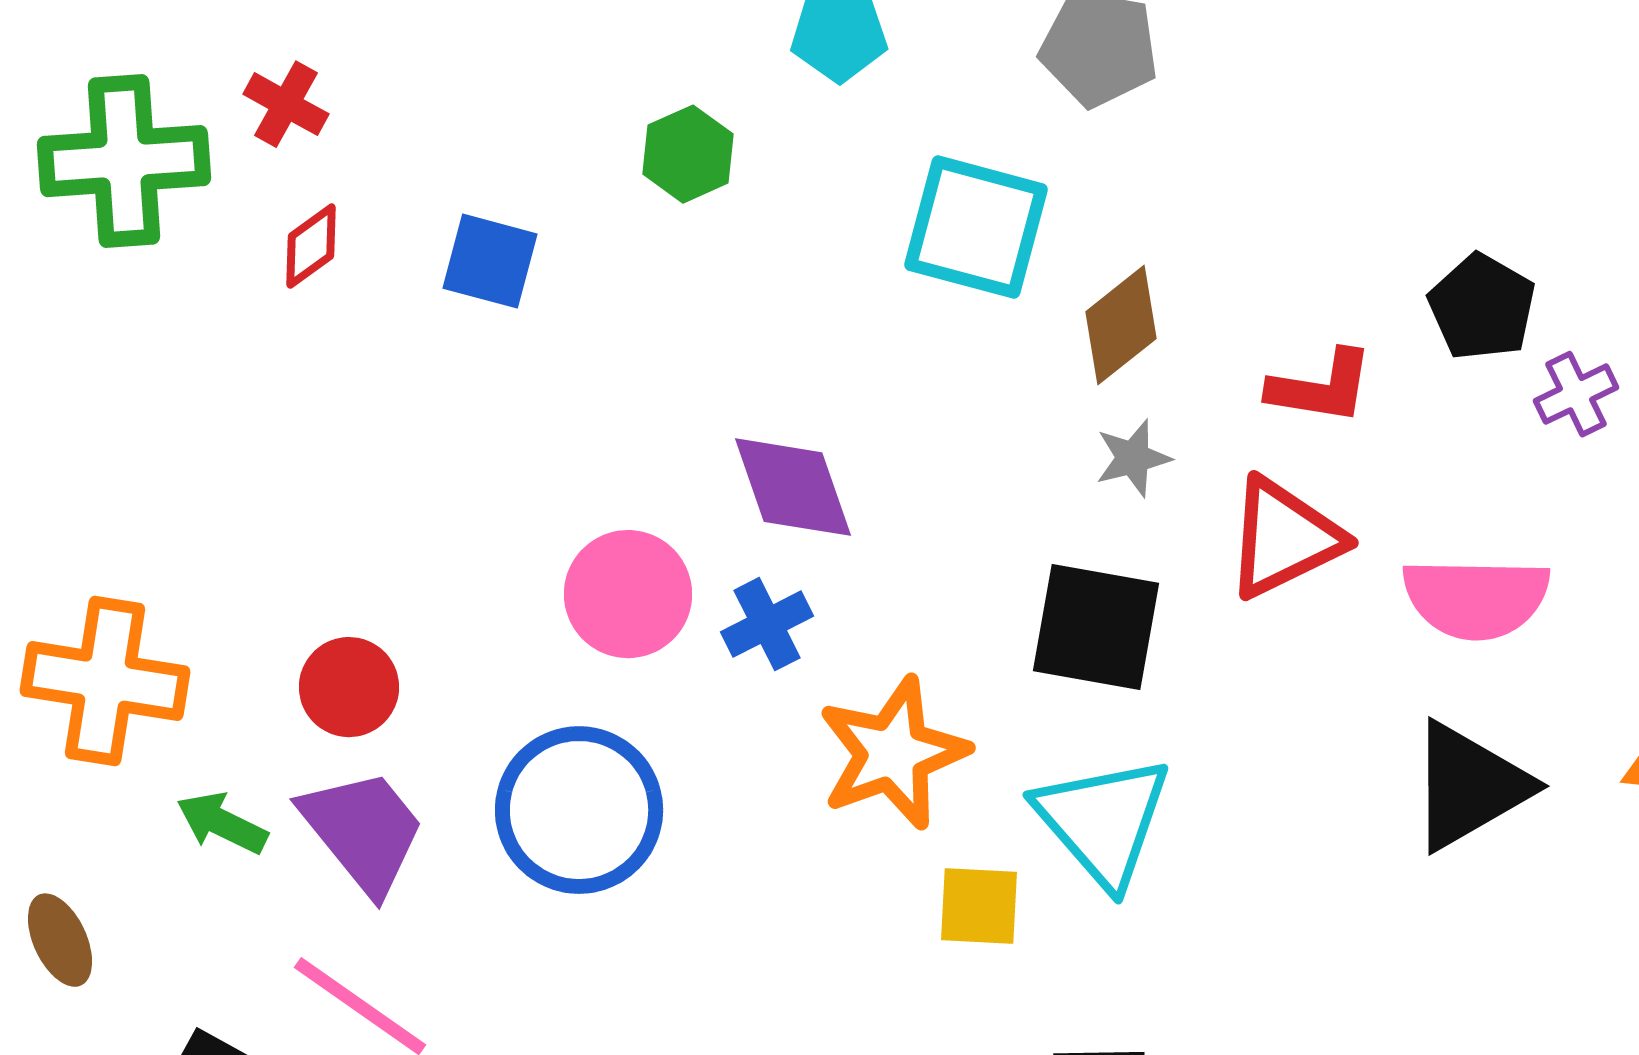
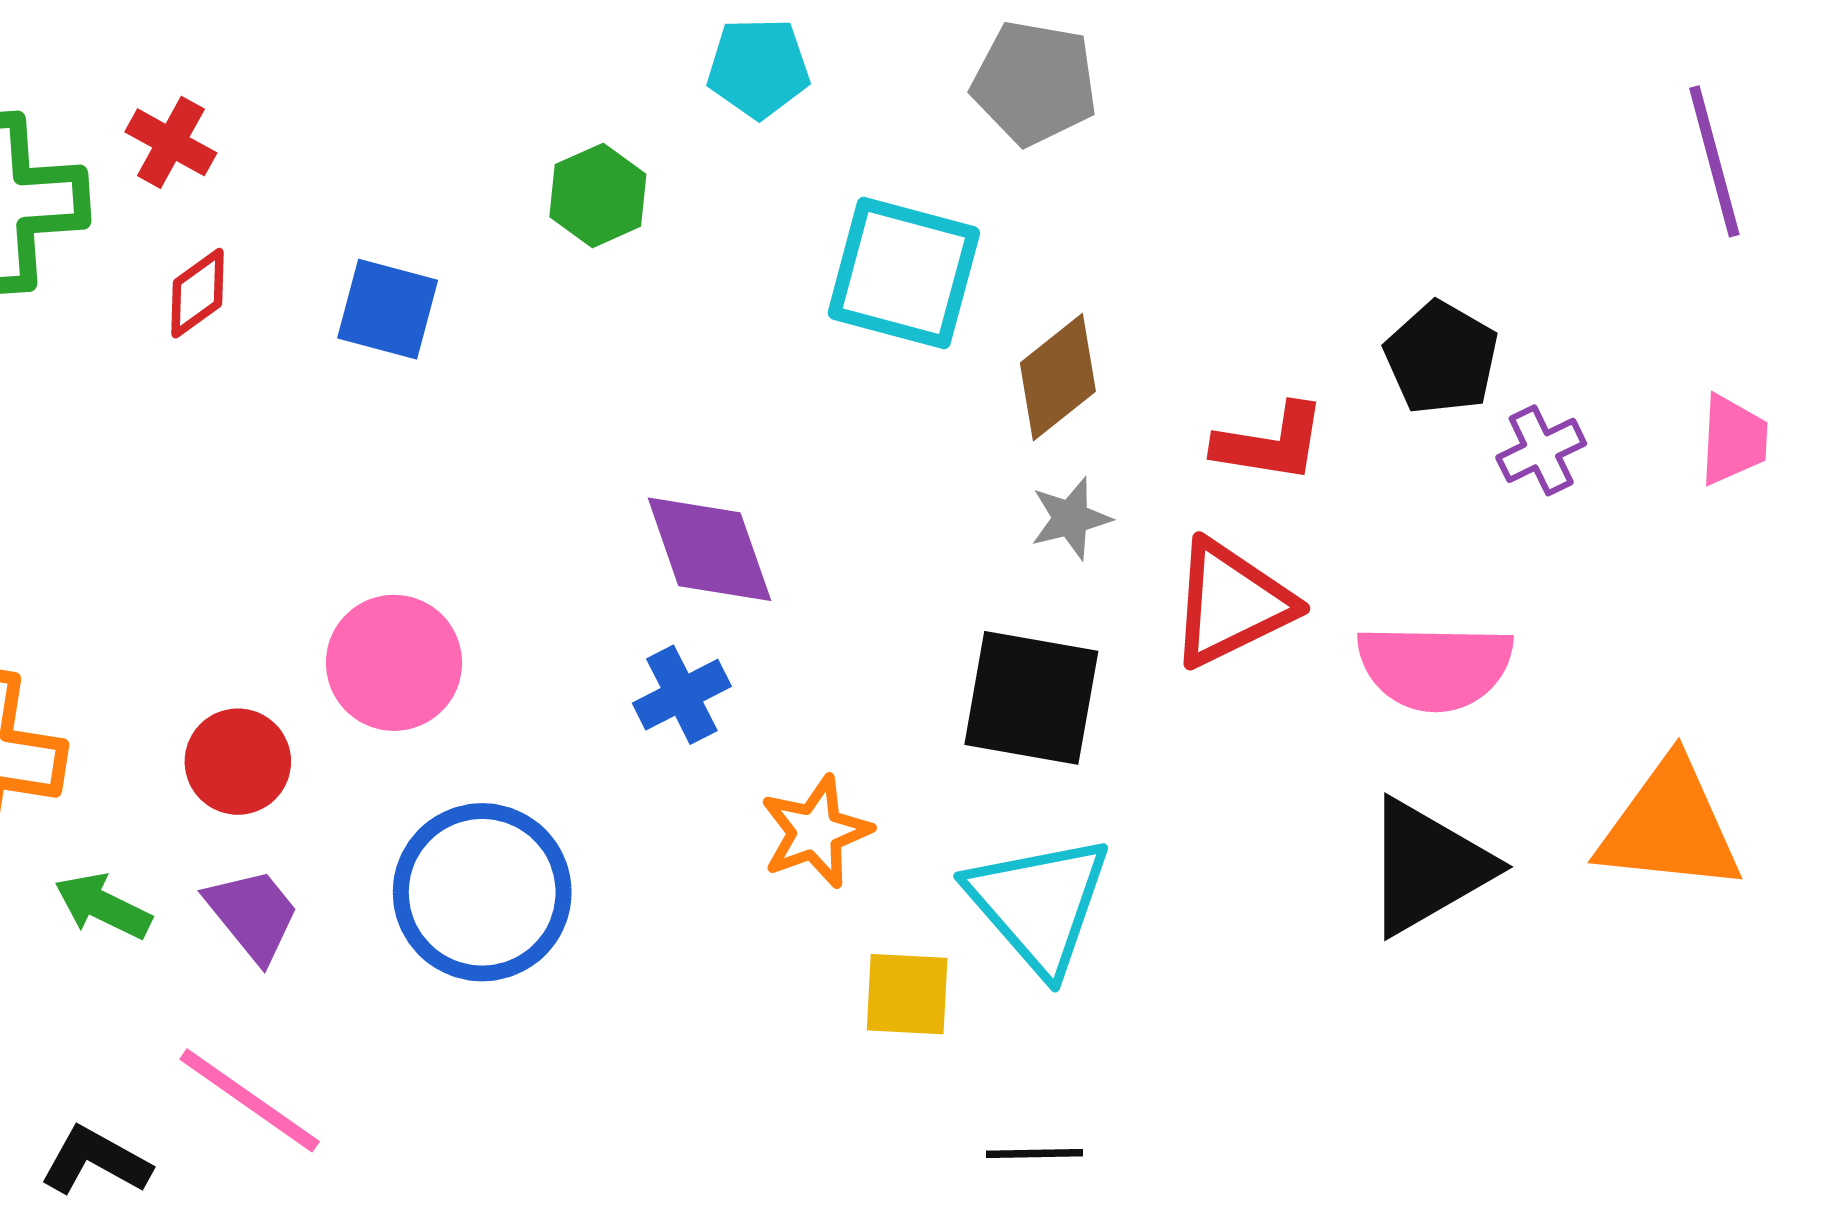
pink circle: (628, 594) -> (394, 663), moved
orange star: (893, 753) -> (816, 832), size x0.7
purple trapezoid: (363, 831) -> (253, 915), size x0.7

